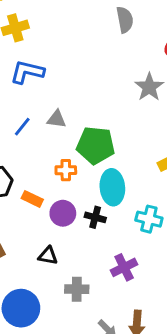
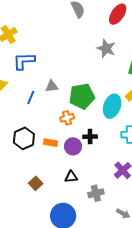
cyan ellipse: (112, 187) -> (112, 106), moved, turned 40
black cross: (95, 217) -> (90, 137), moved

